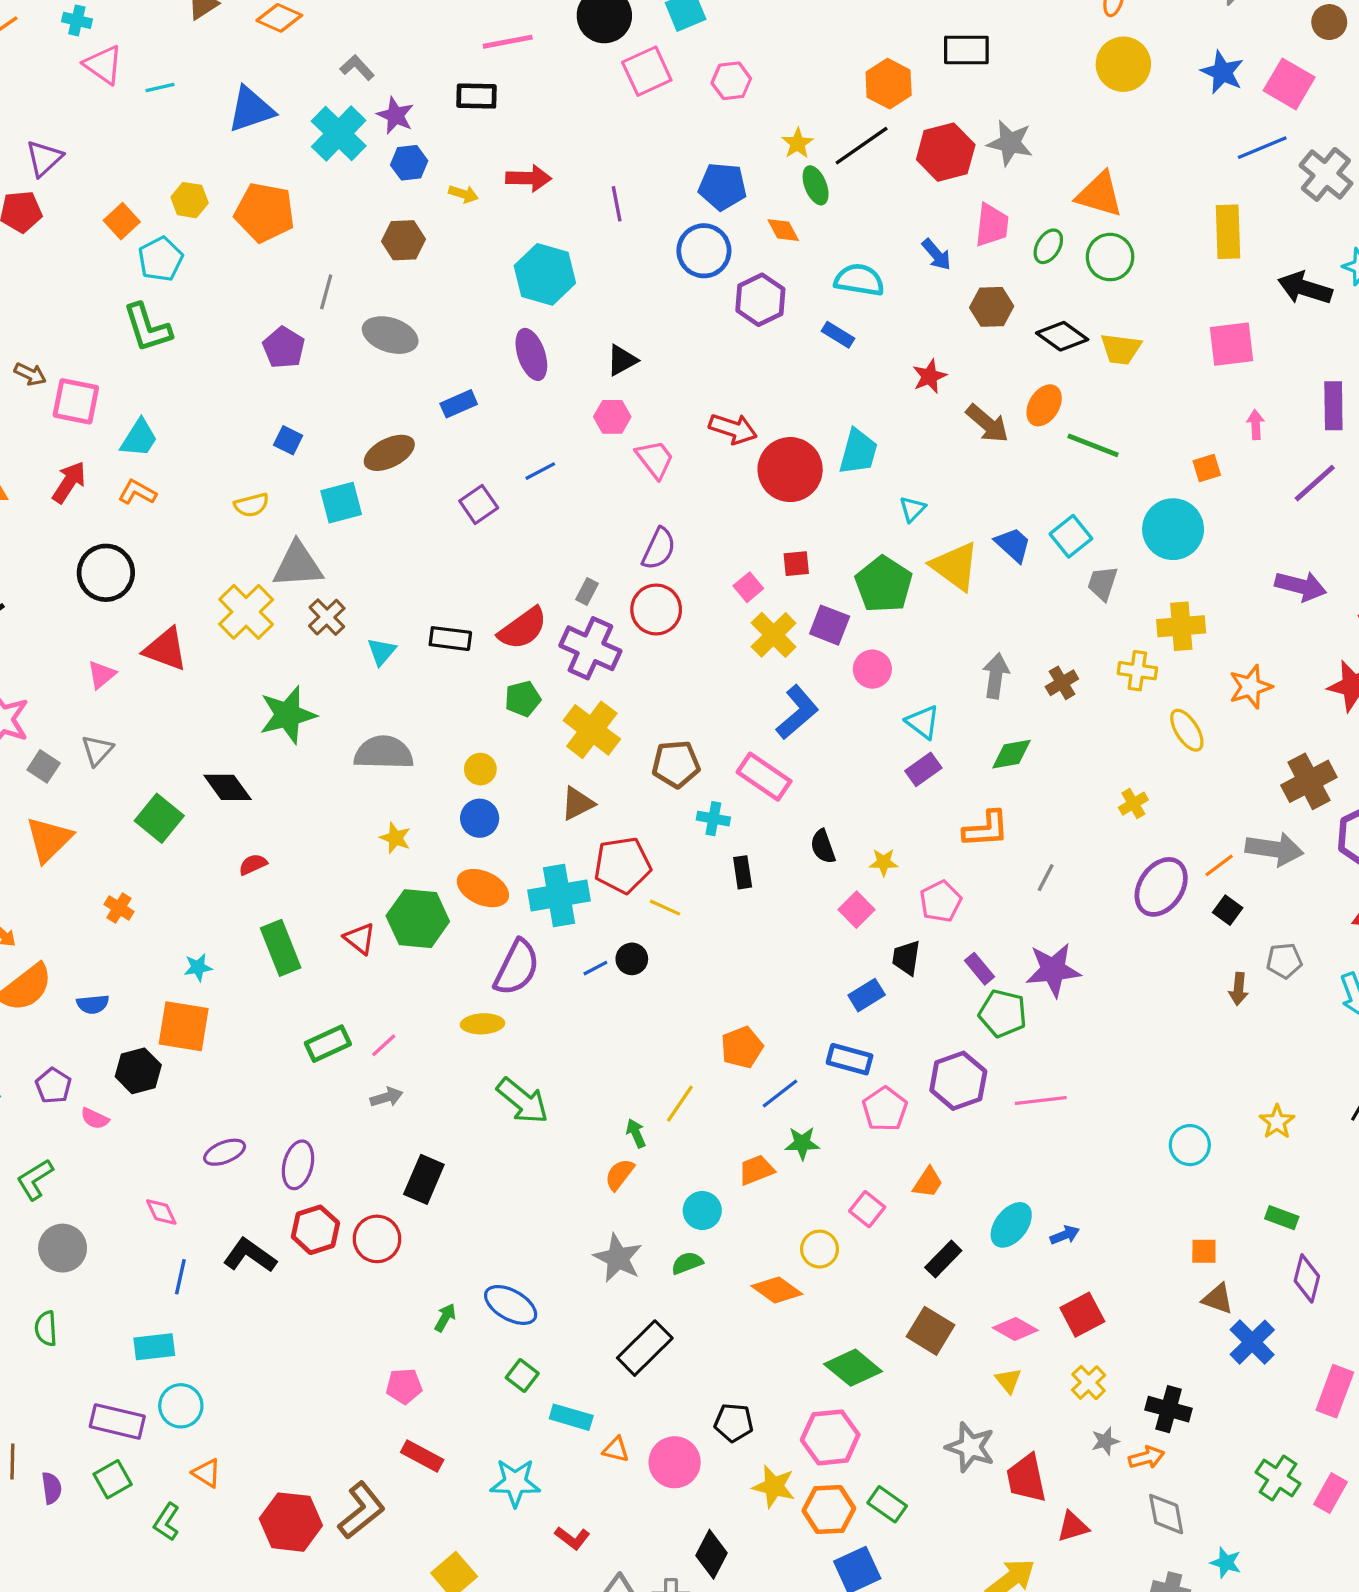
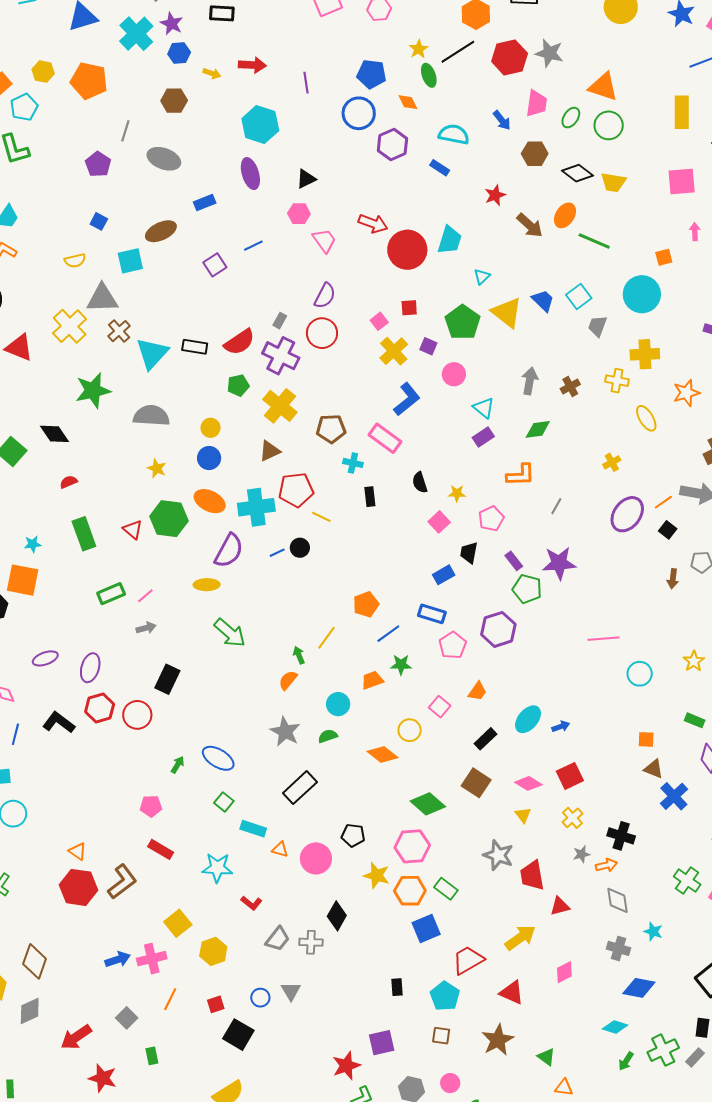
purple square: (830, 625) -> (428, 346), size x0.7
cyan triangle: (382, 652) -> (152, 353), size x1.8
pink line: (1041, 1100) -> (604, 639), moved
orange triangle: (207, 1473) -> (77, 851), moved

